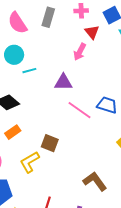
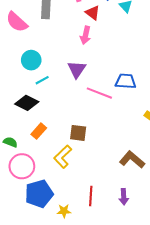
cyan circle: (14, 55) -> (31, 60), moved
cyan line: (29, 71) -> (42, 80), moved
purple triangle: (63, 82) -> (77, 69), turned -42

